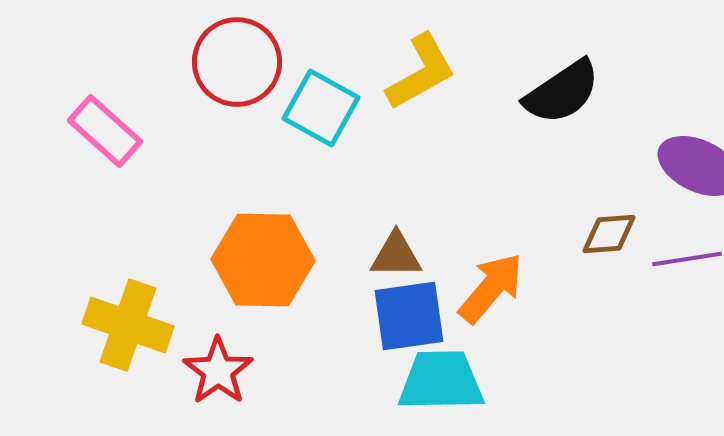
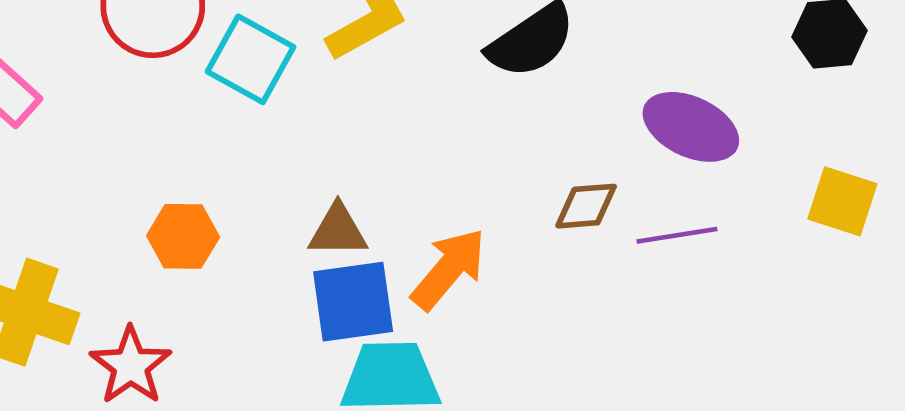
orange hexagon: (263, 260) -> (183, 236), size x0.6

